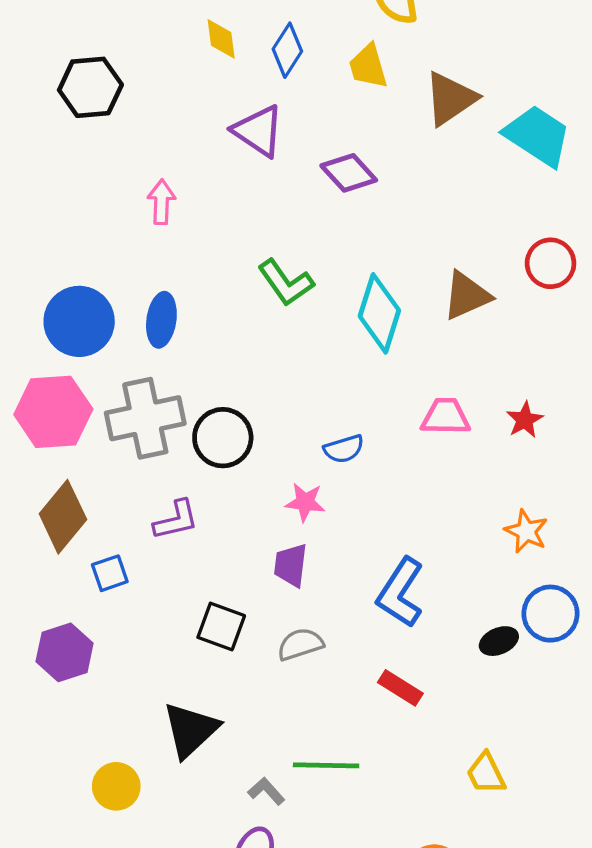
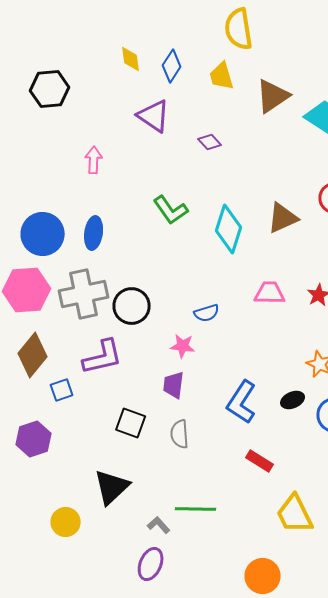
purple diamond: (349, 173) -> (210, 142), size x0.7
purple L-shape: (176, 520) -> (103, 357), size x1.4
black ellipse: (499, 641) -> (293, 400), moved
gray semicircle: (300, 644) -> (180, 434), turned -76
red rectangle: (400, 688) -> (260, 461), moved
yellow trapezoid: (486, 773) -> (295, 514), size x1.5

